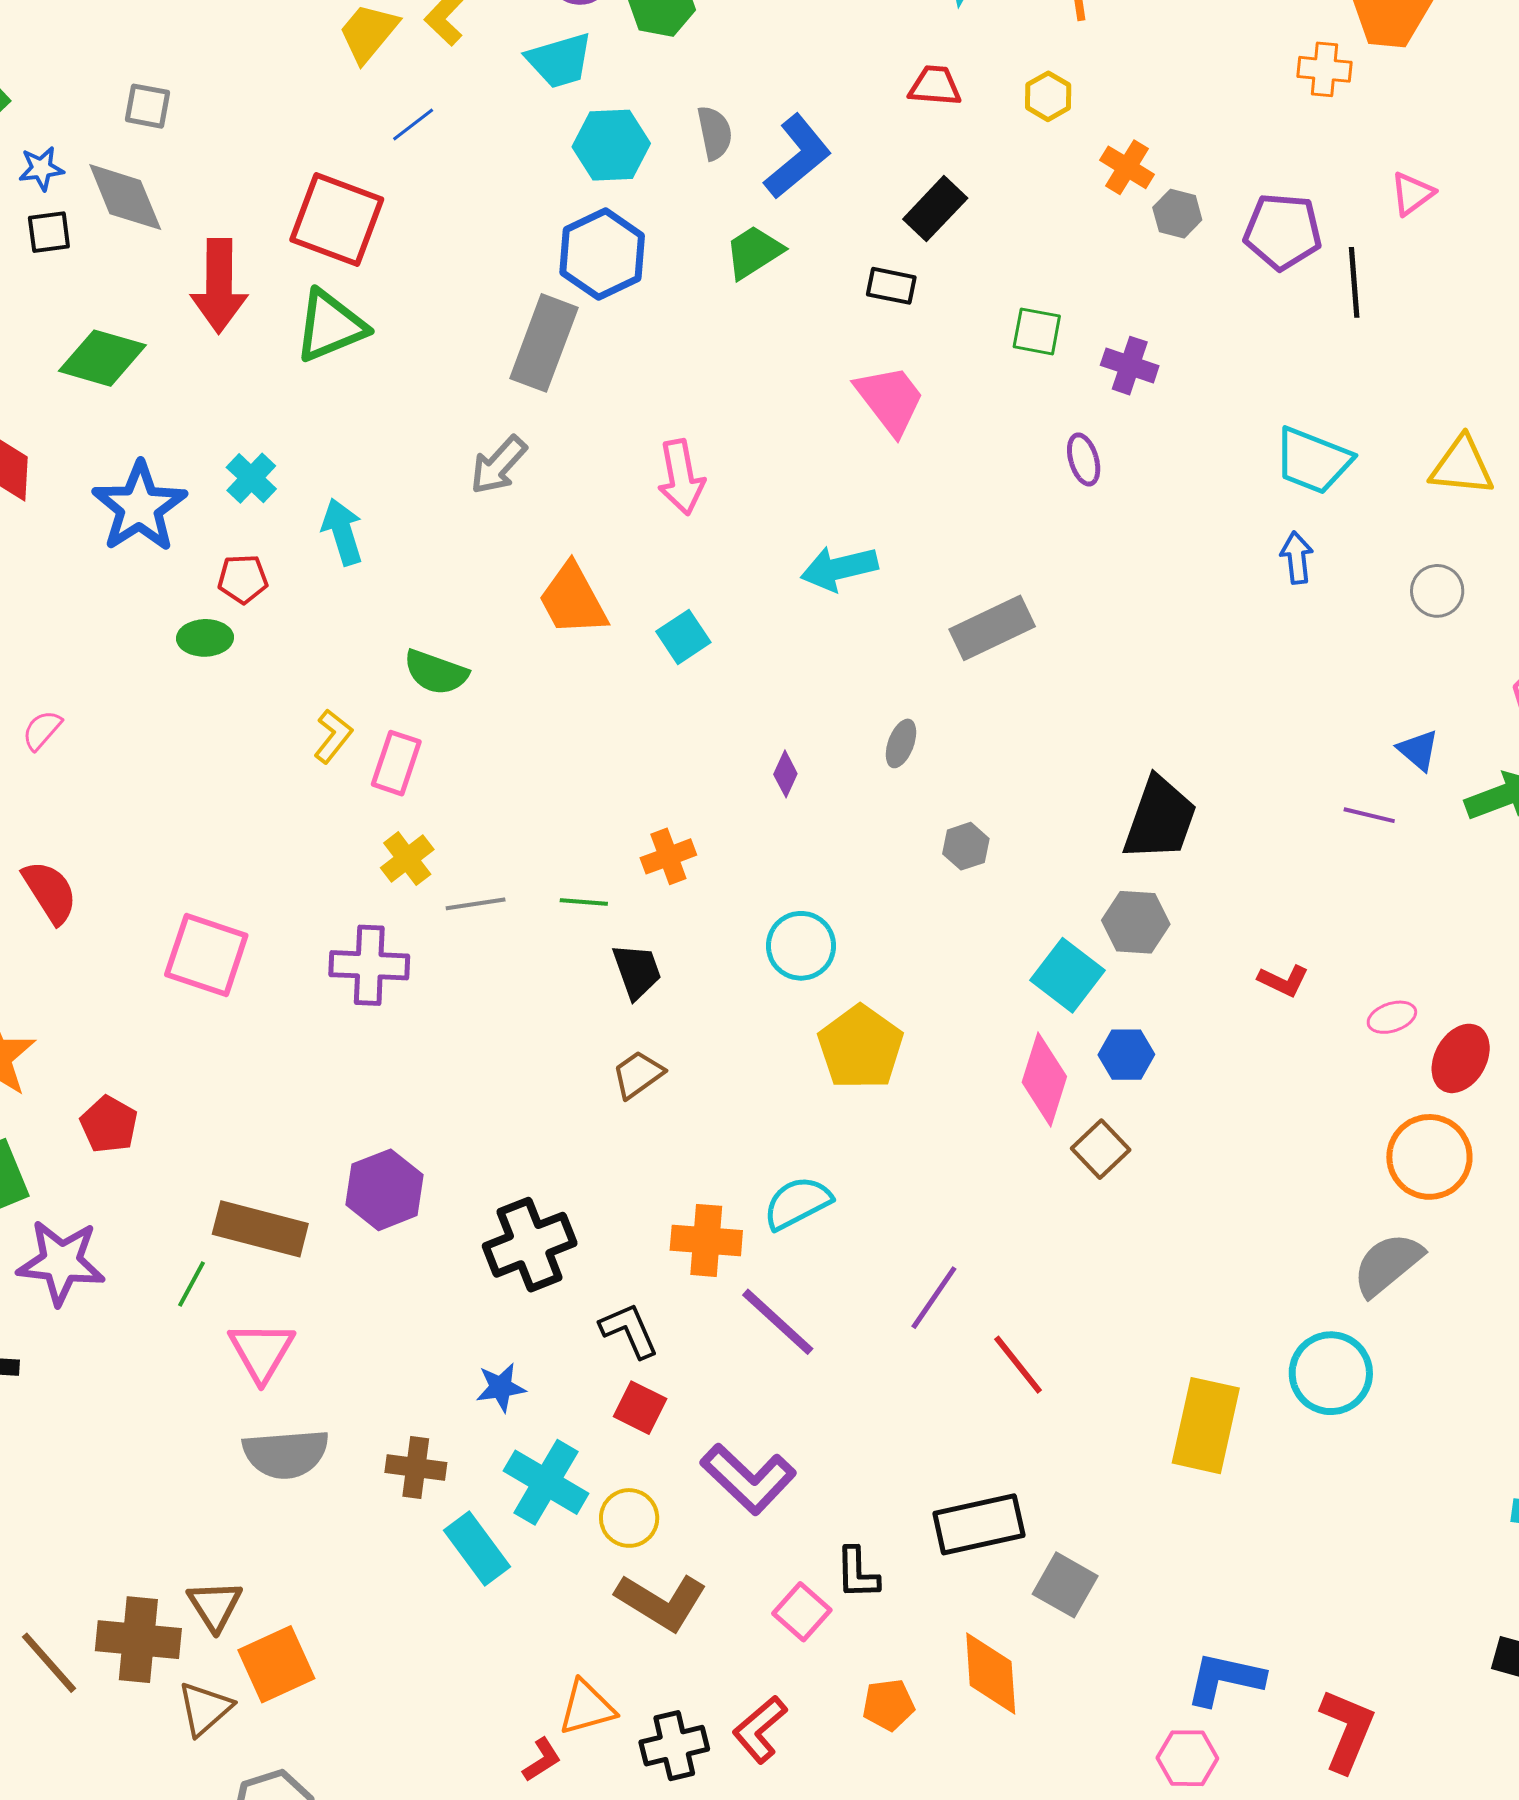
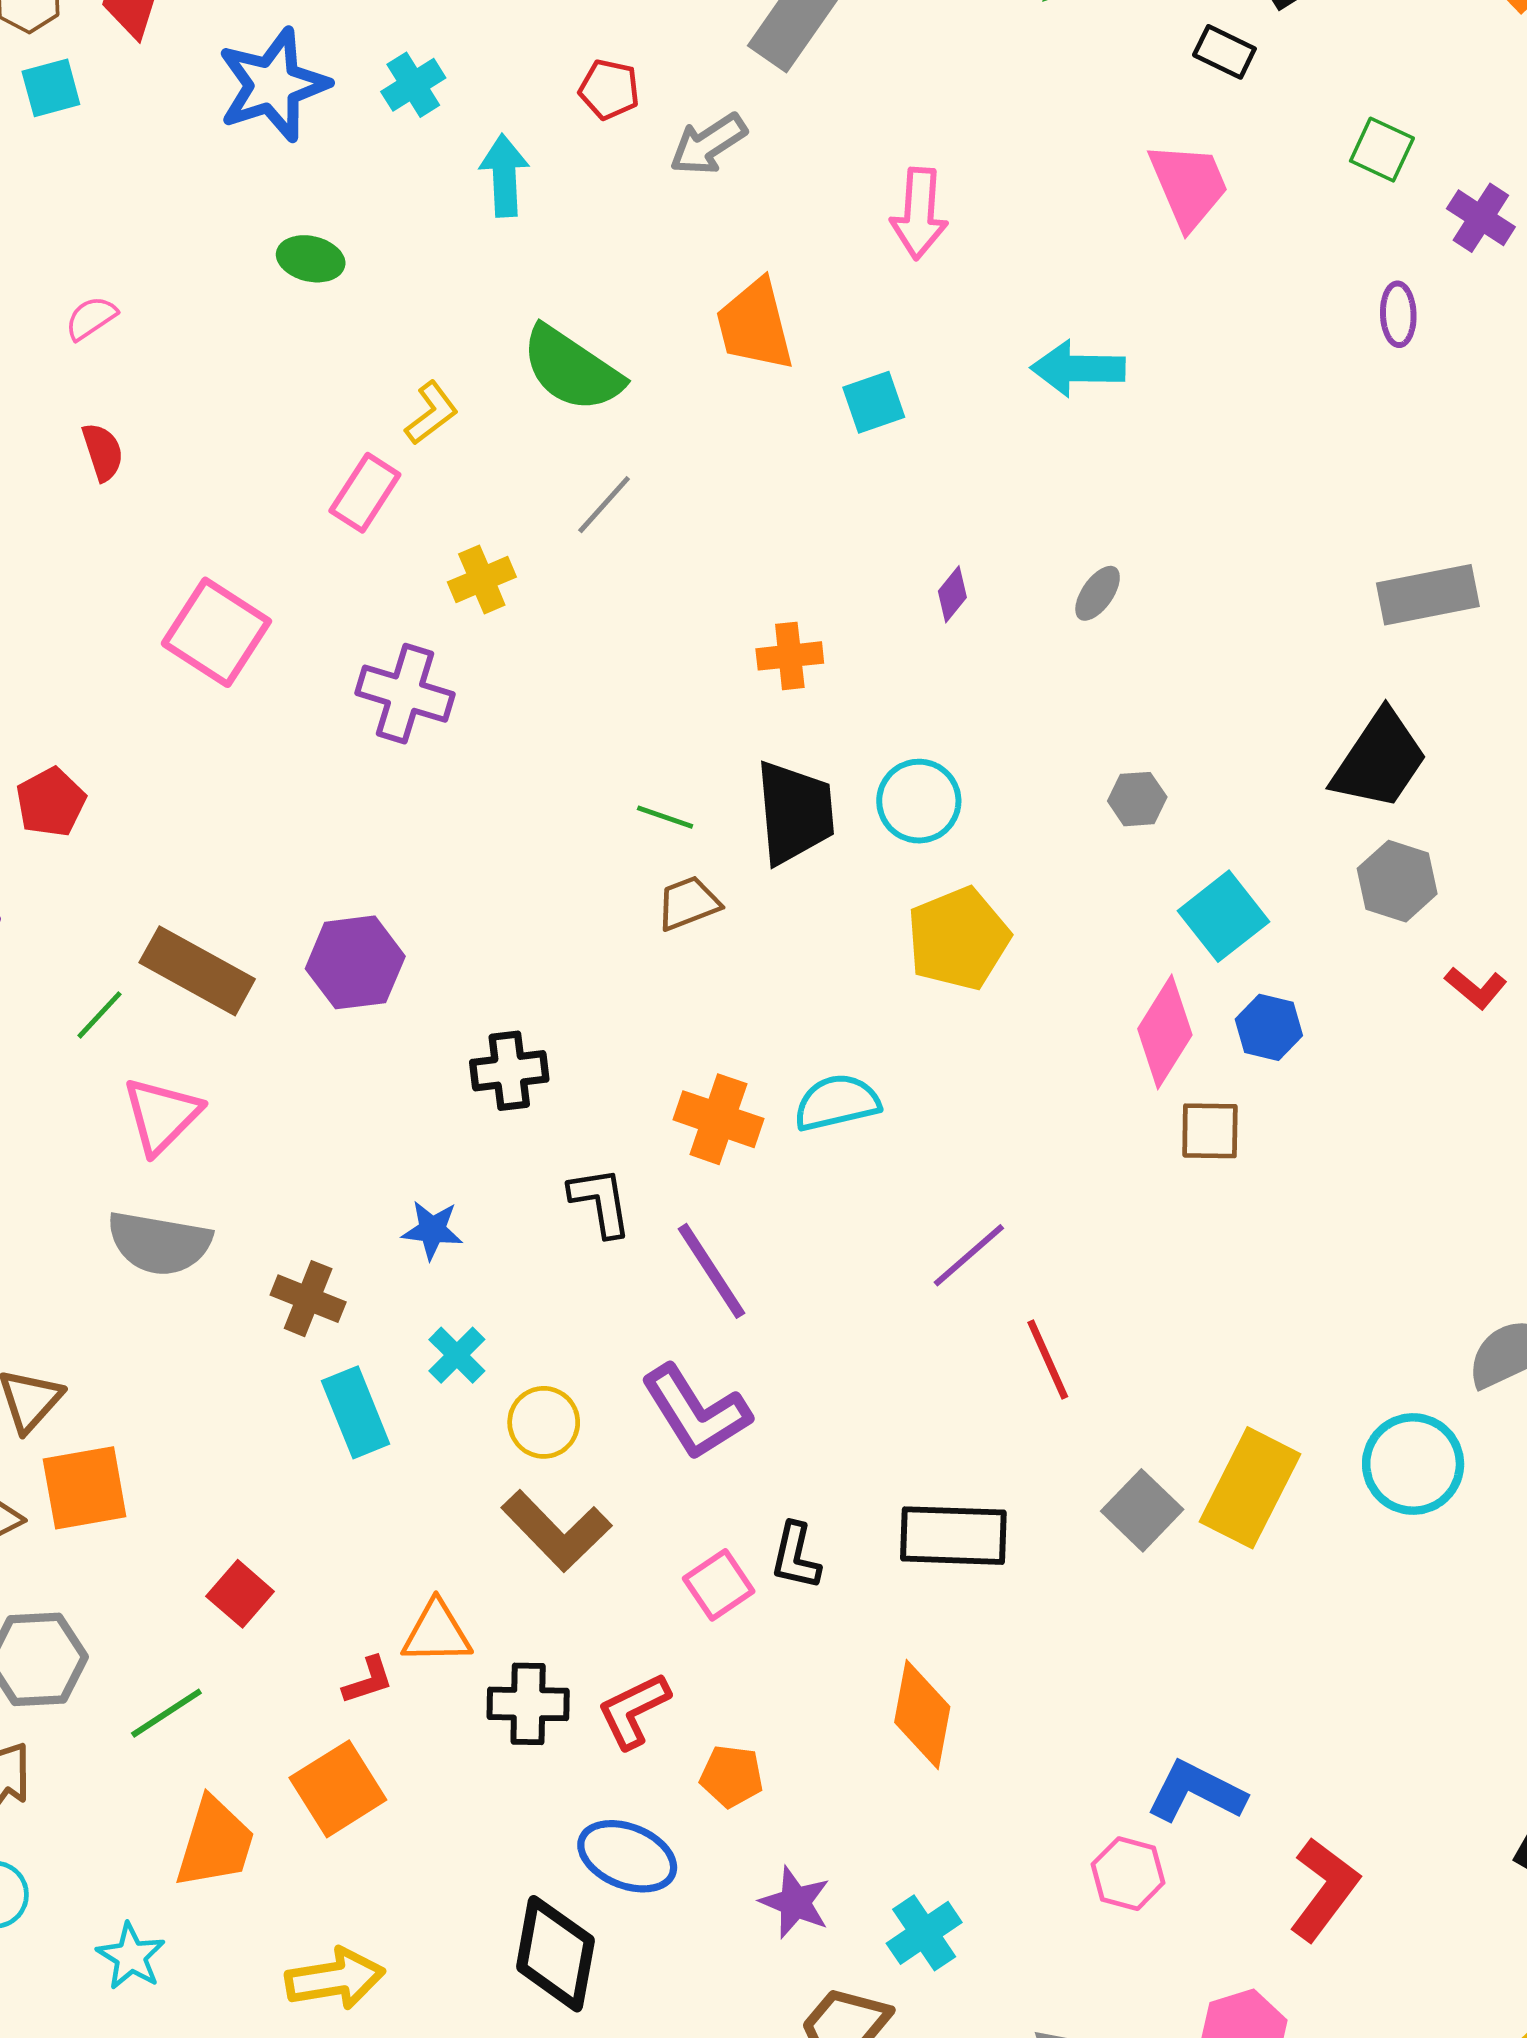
red pentagon: (243, 579) -> (609, 89), moved
gray rectangle: (992, 628) -> (1428, 595), moved
green semicircle: (436, 672) -> (572, 369), size x1.4
pink rectangle: (396, 763) -> (365, 493), moved
gray hexagon: (966, 846) -> (1137, 799), moved
red semicircle: (50, 892) -> (103, 452), moved, size x0.7
green line: (584, 902) -> (665, 817), moved
gray line: (476, 904) -> (604, 505), moved, turned -54
gray hexagon: (1136, 922) -> (1397, 881), moved
black trapezoid: (637, 971) -> (795, 812), moved, size x1.5
brown square: (1101, 1149) -> (1210, 1131), turned 30
black cross: (530, 1245) -> (509, 1071), size x0.7
purple line: (778, 1322) -> (712, 1271), moved
red square: (640, 1408) -> (240, 1594), moved
cyan cross: (546, 1482) -> (457, 1355), size x0.6
gray square: (1065, 1585) -> (1142, 1510), moved
orange pentagon: (888, 1705) -> (732, 1776), moved

